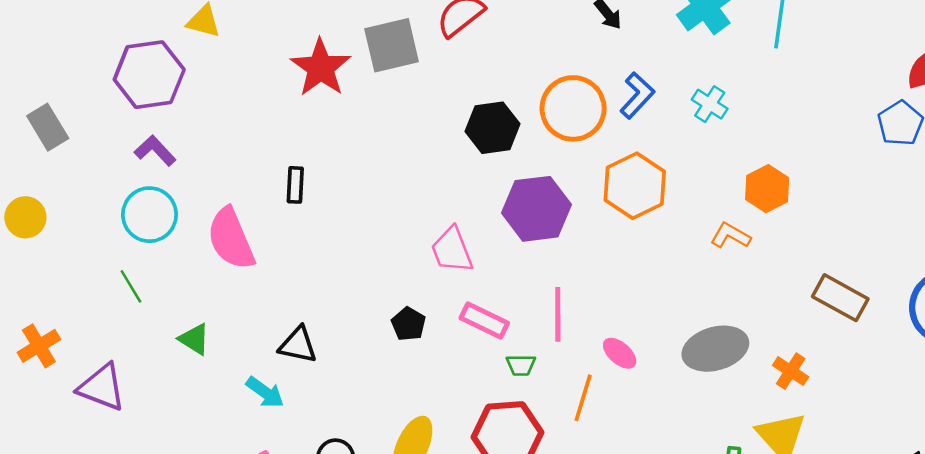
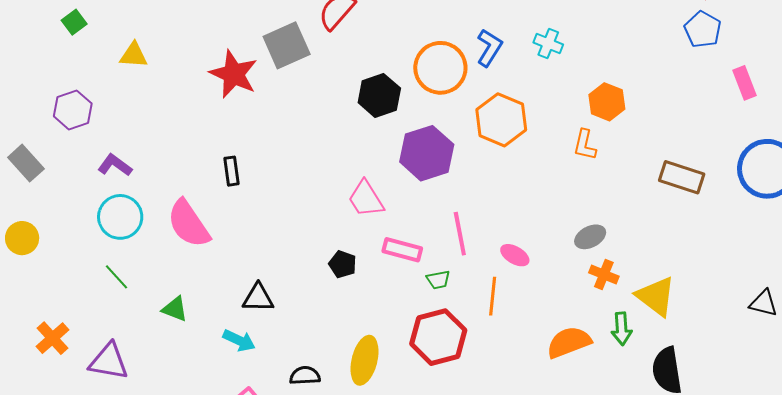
purple hexagon: (149, 75) -> (73, 110), moved, size x0.7
orange L-shape: (730, 236) -> (585, 145), turned -96
gray ellipse: (715, 349) -> (590, 237), size x0.6
orange cross: (791, 371) -> (604, 274), moved

